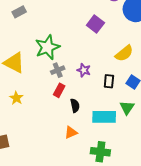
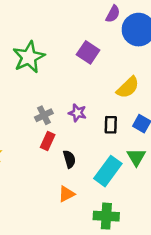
green star: (47, 47) -> (29, 57), moved
cyan rectangle: (104, 117) -> (108, 171), turned -50

